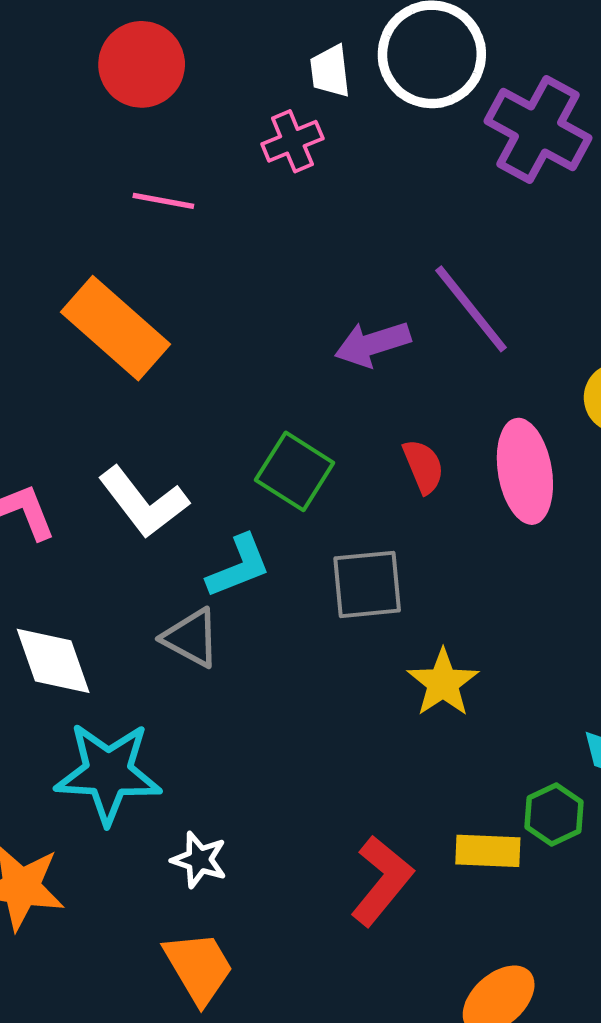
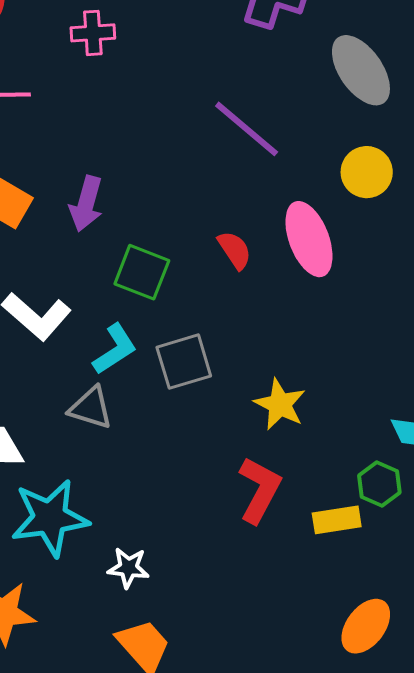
pink cross: (292, 141) -> (93, 33), turned 30
purple arrow: (372, 344) -> (86, 204), moved, turned -46
gray square: (367, 584) -> (184, 362), moved
red L-shape: (382, 881) -> (260, 490), moved

